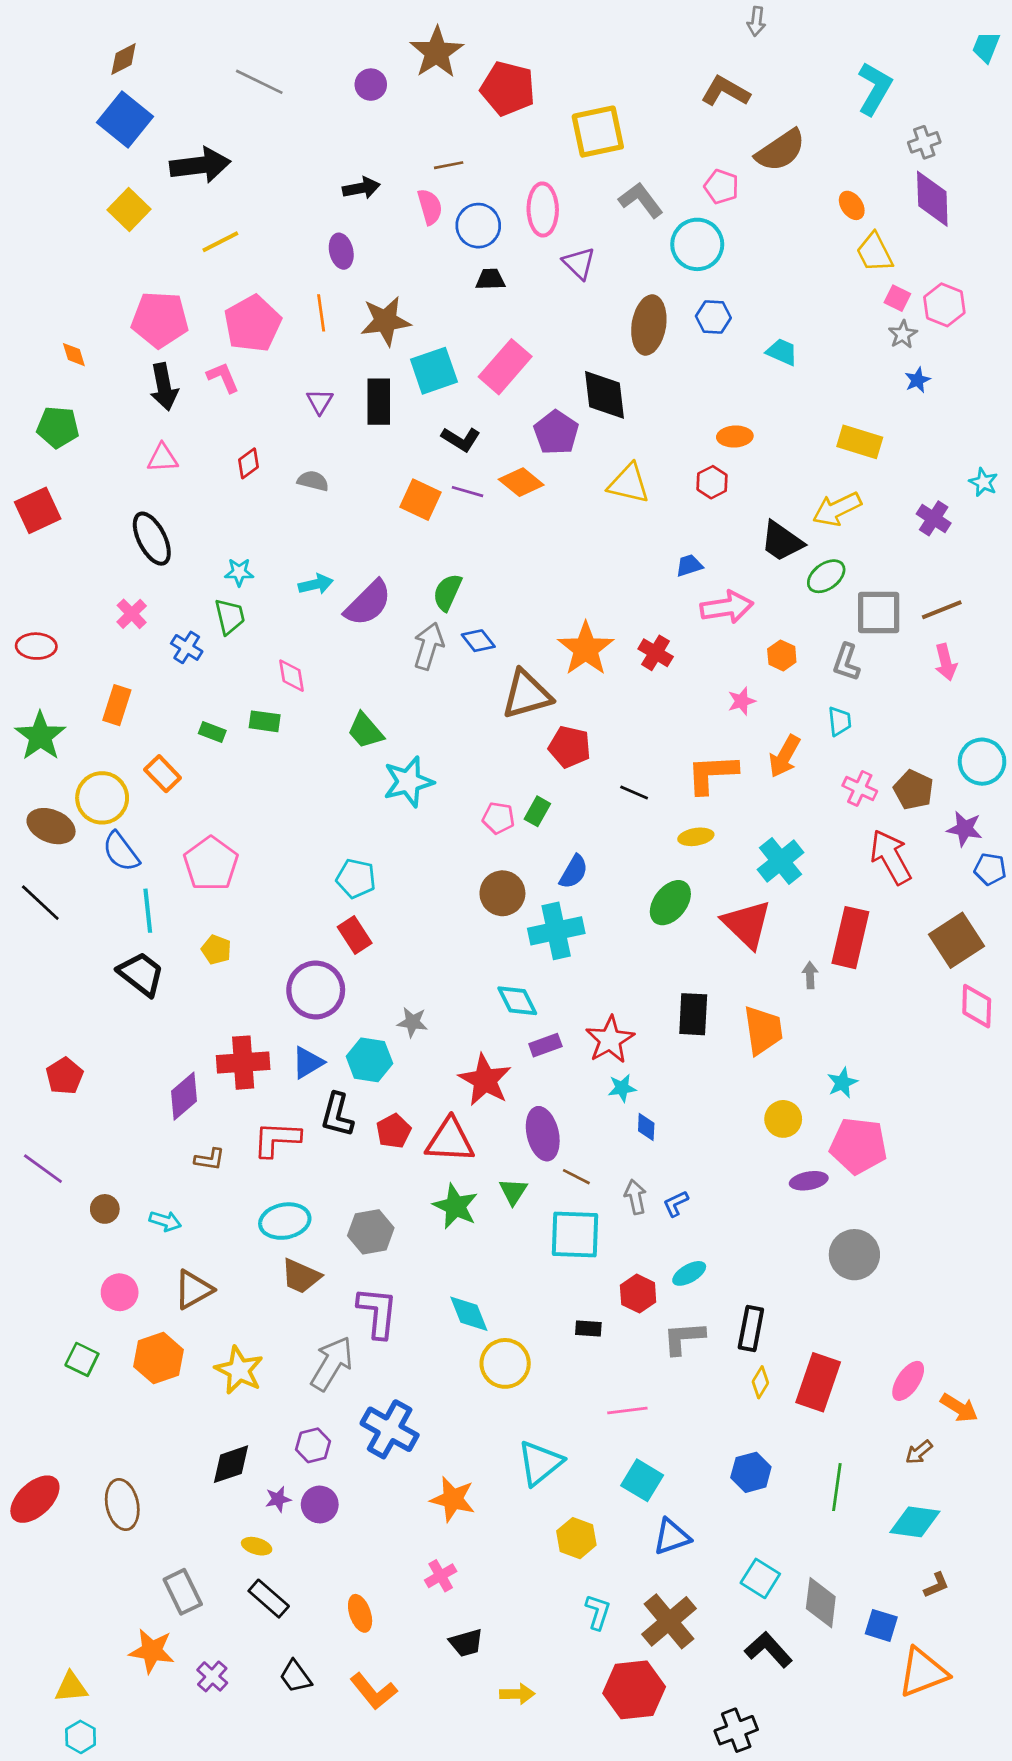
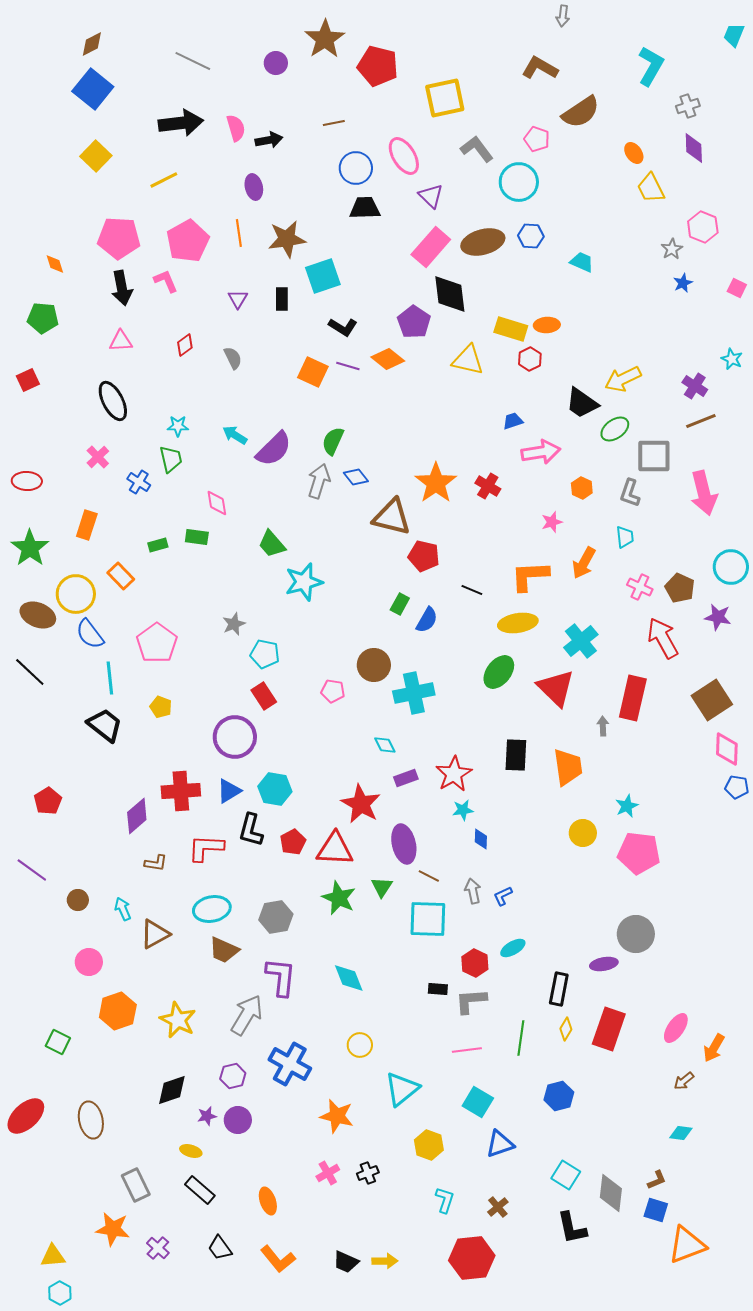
black arrow: (200, 165) -> (181, 123), moved
purple diamond: (932, 199) -> (694, 148), size x0.7
pink semicircle: (430, 207) -> (236, 128), moved
pink ellipse: (543, 209) -> (404, 156), turned -30
black trapezoid: (490, 279) -> (365, 208), size x1.4
pink square: (897, 298) -> (737, 288), moved
brown ellipse: (649, 325) -> (483, 242), turned 66
pink rectangle: (505, 367) -> (431, 247), moved
black rectangle: (379, 402) -> (282, 299), size x0.7
yellow rectangle: (860, 442) -> (511, 329), moved
gray semicircle: (313, 481) -> (233, 358), turned 50
red square: (38, 510) -> (28, 380), size x0.7
cyan arrow: (316, 584) -> (235, 435), turned -135
brown line: (942, 610) -> (701, 421), moved
pink arrow: (946, 662) -> (704, 493), size x1.6
brown triangle: (527, 694) -> (392, 517), turned 30
green rectangle: (212, 732) -> (158, 545), turned -36
pink pentagon: (498, 818) -> (333, 691), moved
yellow ellipse: (696, 837) -> (518, 623), size x1.5
blue pentagon: (990, 869) -> (737, 787), moved
blue semicircle: (574, 872) -> (427, 620), moved
cyan diamond: (517, 1001) -> (385, 745), size x0.7
gray star: (412, 1022) -> (234, 624), moved, turned -30
purple ellipse: (809, 1181) -> (604, 964), moved
cyan arrow: (165, 1221) -> (123, 909), turned -130
brown triangle: (193, 1290) -> (155, 934), moved
gray L-shape: (684, 1338) -> (471, 1001), moved
green square: (82, 1359) -> (58, 1042), moved
yellow circle: (505, 1363) -> (360, 1045), moved, size x0.7
orange arrow: (959, 1408) -> (714, 1048), turned 88
green line: (837, 1487) -> (521, 1038), moved
cyan diamond: (915, 1522) -> (681, 1133), size x0.6
brown L-shape: (936, 1585) -> (657, 1180), moved
brown cross: (669, 1621) -> (498, 1207), size x0.5
black trapezoid: (466, 1643) -> (346, 1262), moved, turned 40
black L-shape: (768, 1650) -> (572, 1228), turned -150
black cross: (736, 1730) -> (368, 1173), moved, size x0.7

